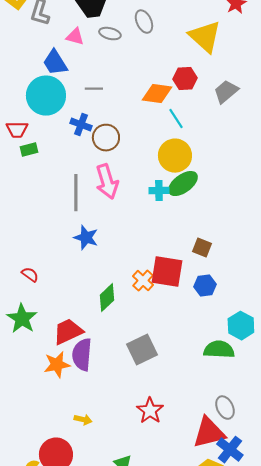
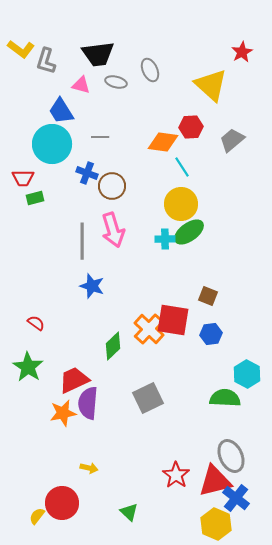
orange cross: (143, 281) -> (149, 329), size x1.4
gray ellipse: (225, 408) -> (231, 456), size x1.4
red star: (150, 411) -> (176, 475), moved

